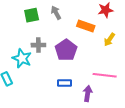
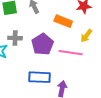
pink line: (105, 75) -> (71, 53), moved
blue rectangle: (65, 83) -> (39, 77), size x1.5

